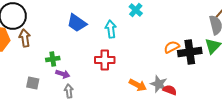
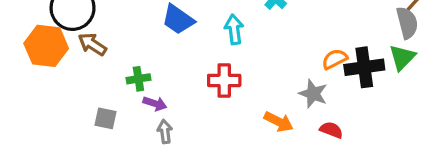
brown arrow: (25, 38) -> (92, 44), turned -48
gray star: (159, 84) -> (313, 94), moved

